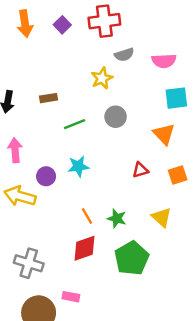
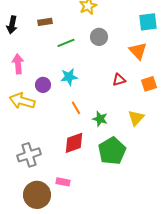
orange line: (87, 216) -> (76, 108), moved
yellow triangle: (161, 217) -> (136, 118), turned 30
gray cross: (29, 263) -> (29, 155), turned -35

